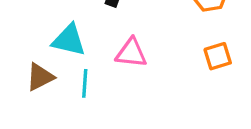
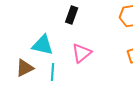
pink triangle: (131, 53) -> (82, 53), turned -45

